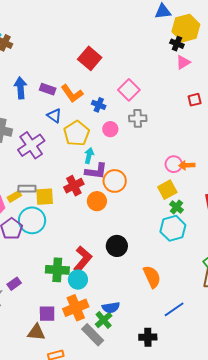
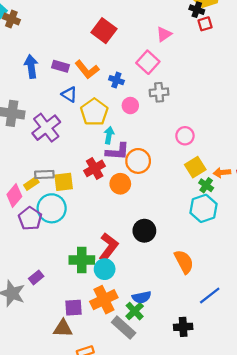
pink triangle: (183, 62) -> (164, 34), moved
red square: (195, 100) -> (205, 24), moved
pink circle: (174, 164) -> (185, 136), moved
orange arrow: (187, 165) -> (222, 173), moved

